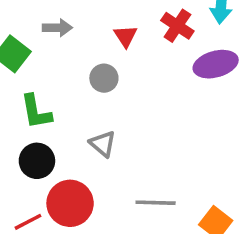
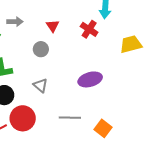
red cross: (177, 26) -> (89, 29), moved
purple ellipse: (216, 64) -> (90, 79), moved

